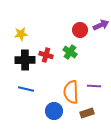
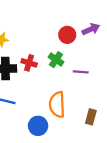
purple line: (94, 86) -> (81, 72), moved
brown rectangle: (87, 113) -> (91, 117), moved, turned -56

